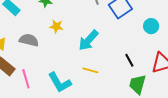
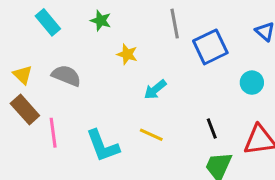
yellow star: (56, 26) -> (127, 54), moved
cyan arrow: (88, 40) -> (155, 90), size x0.7

